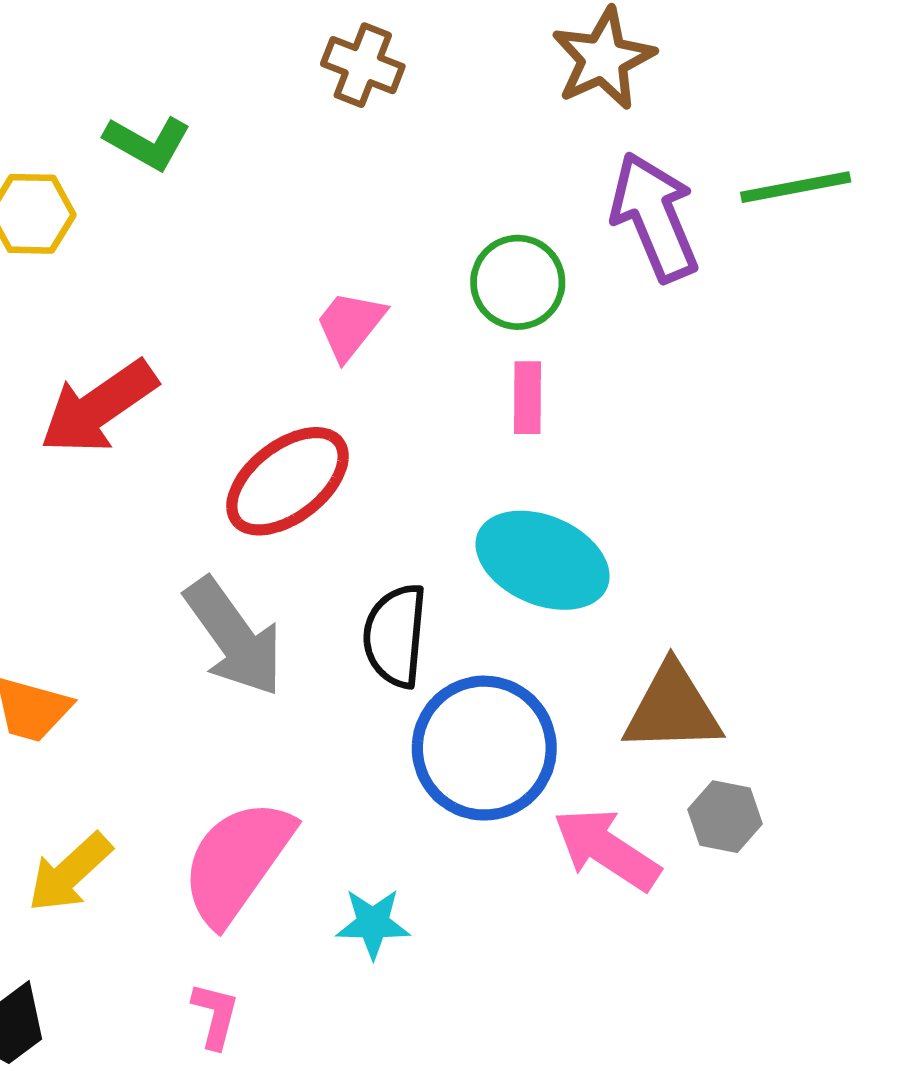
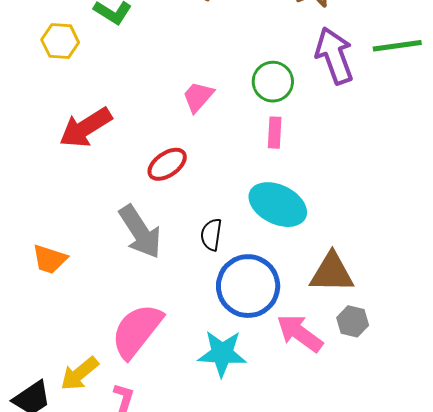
red ellipse: (287, 481) -> (167, 164), size x0.7
black semicircle: (395, 636) -> (211, 235), size x0.7
yellow arrow: (70, 873) -> (79, 374), moved
cyan star: (373, 923) -> (222, 353), moved, size x1.5

